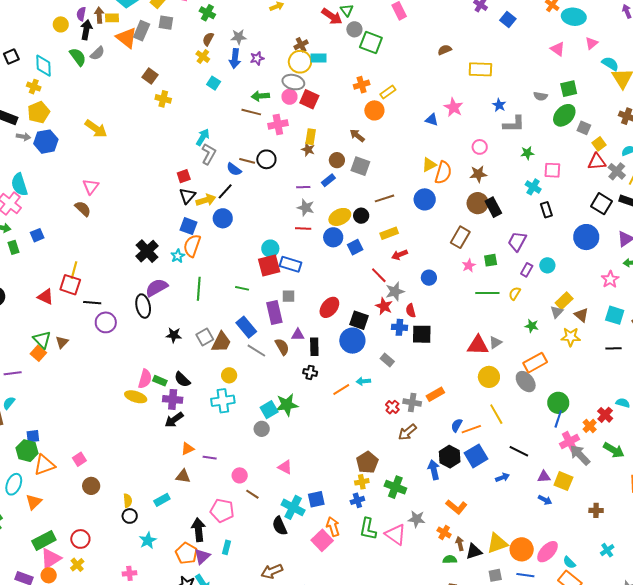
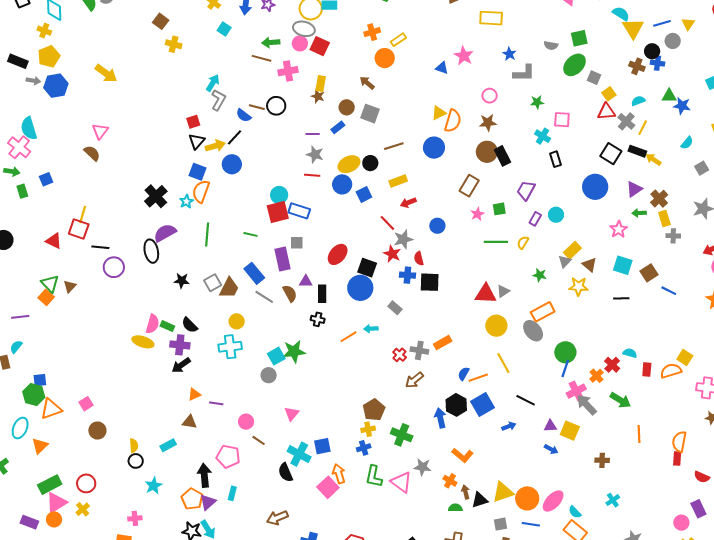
pink triangle: (285, 467) -> (292, 414), turned 42

